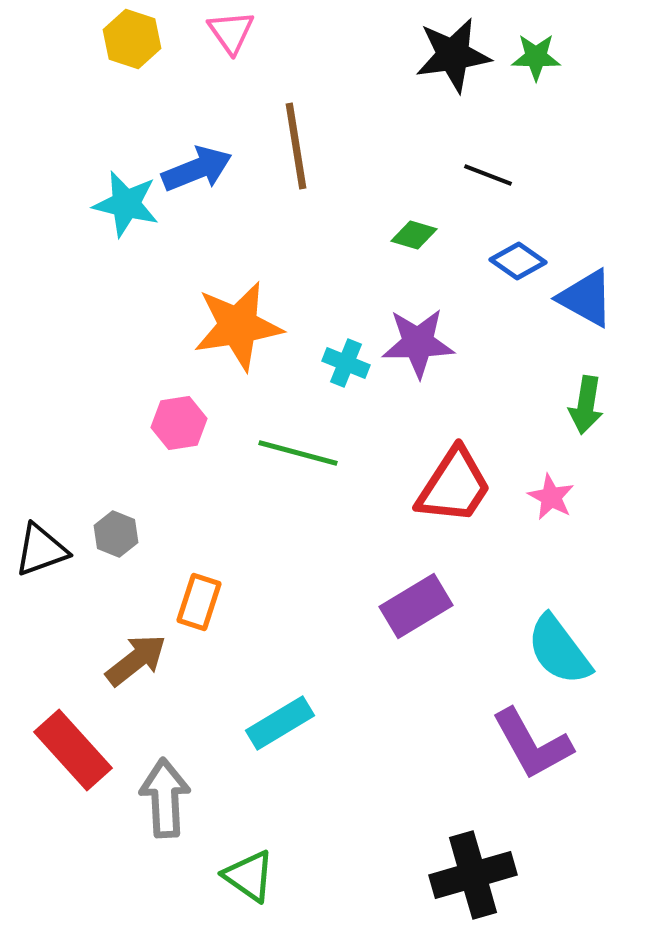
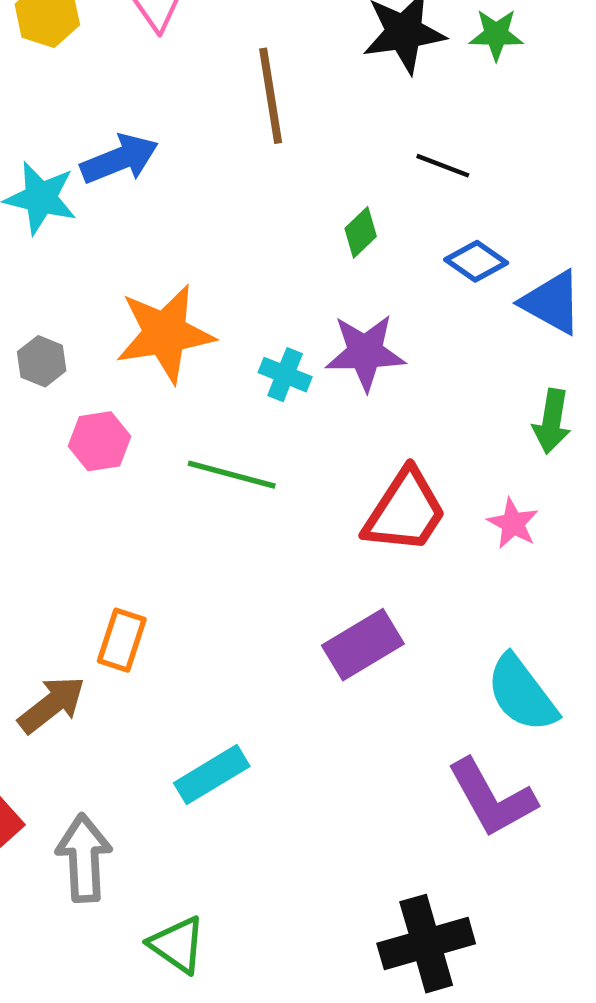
brown line: (296, 146) -> (271, 96), moved
green diamond: (414, 235) -> (361, 232), turned -60
gray hexagon: (116, 534) -> (42, 361), moved

